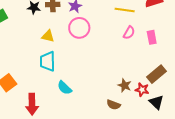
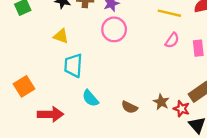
yellow triangle: (48, 36) -> (61, 36), moved
red arrow: (32, 104) -> (50, 114), turned -95
brown semicircle: (113, 105) -> (129, 107), moved

